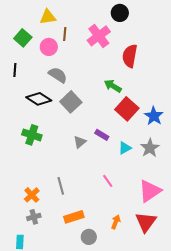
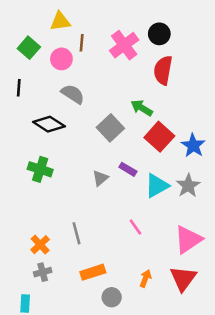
black circle: (120, 13) -> (159, 34), moved
gray square: (71, 102) -> (110, 128), moved
cyan triangle: (125, 148) -> (157, 186), size x1.5

